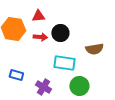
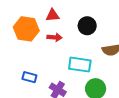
black circle: (60, 33) -> (87, 26), moved

